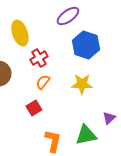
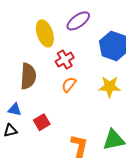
purple ellipse: (68, 16) -> (78, 21), moved
red square: (34, 108) -> (42, 122), moved

